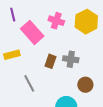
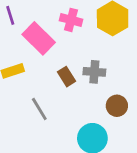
brown rectangle: (50, 61) -> (67, 77), turned -48

